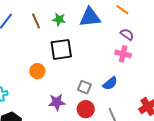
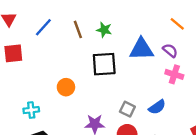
blue triangle: (90, 17) -> (141, 49), moved
purple semicircle: (127, 34) -> (170, 50), moved
orange circle: (37, 71) -> (66, 87), moved

